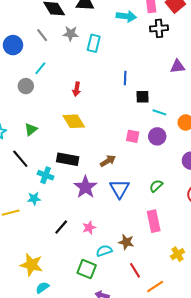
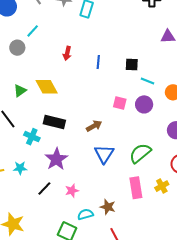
blue line: (125, 78) -> (98, 62), moved
yellow diamond: (74, 121) -> (47, 87), moved
green semicircle: (156, 186) -> (140, 153), size x1.6
purple star: (85, 187) -> (56, 159), moved
cyan star: (34, 199) -> (20, 168), moved
yellow cross: (178, 254) -> (162, 186), moved

